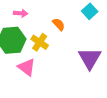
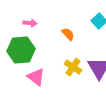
yellow cross: (40, 42) -> (73, 67), moved

